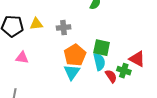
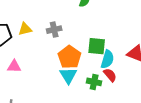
cyan semicircle: (99, 62) -> (107, 59), moved, turned 36
green cross: (124, 71) -> (94, 82), moved

